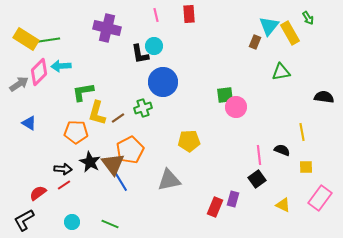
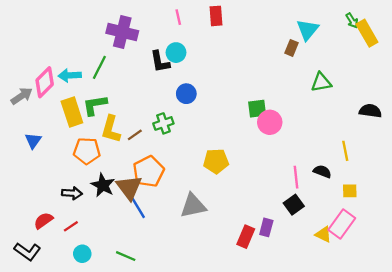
yellow rectangle: (290, 33) -> (367, 33), moved
yellow rectangle: (26, 39) -> (72, 112), moved, turned 40
green line: (49, 40) -> (99, 67), moved, turned -55
blue circle: (163, 82) -> (186, 94), size x0.6
blue triangle: (29, 123) -> (33, 141), turned 35
red line: (64, 185) -> (71, 226), moved
pink rectangle: (320, 198) -> (342, 224), moved
black L-shape: (24, 220) -> (27, 251), turned -115

